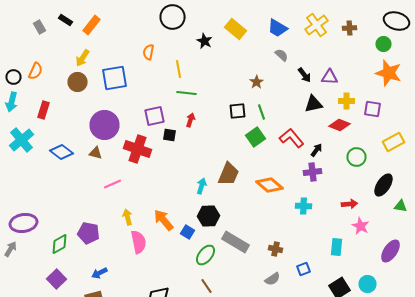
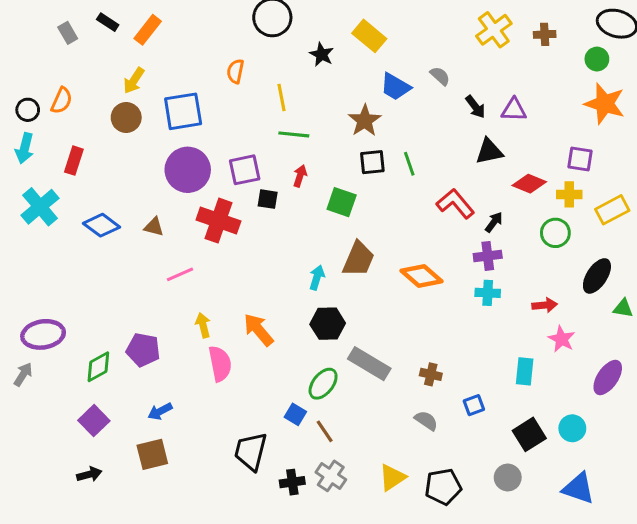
blue trapezoid: (278, 28) -> (395, 87), moved
brown star: (256, 82) -> (365, 121), moved, size x1.5
yellow cross: (346, 101) -> (569, 194), moved
purple circle: (104, 125) -> (188, 170), moved
green square: (256, 137) -> (342, 202), moved, turned -36
cyan cross: (304, 206) -> (488, 293), moved
blue square: (188, 232) -> (295, 414), moved
gray semicircle: (272, 279) -> (426, 421), turned -112

